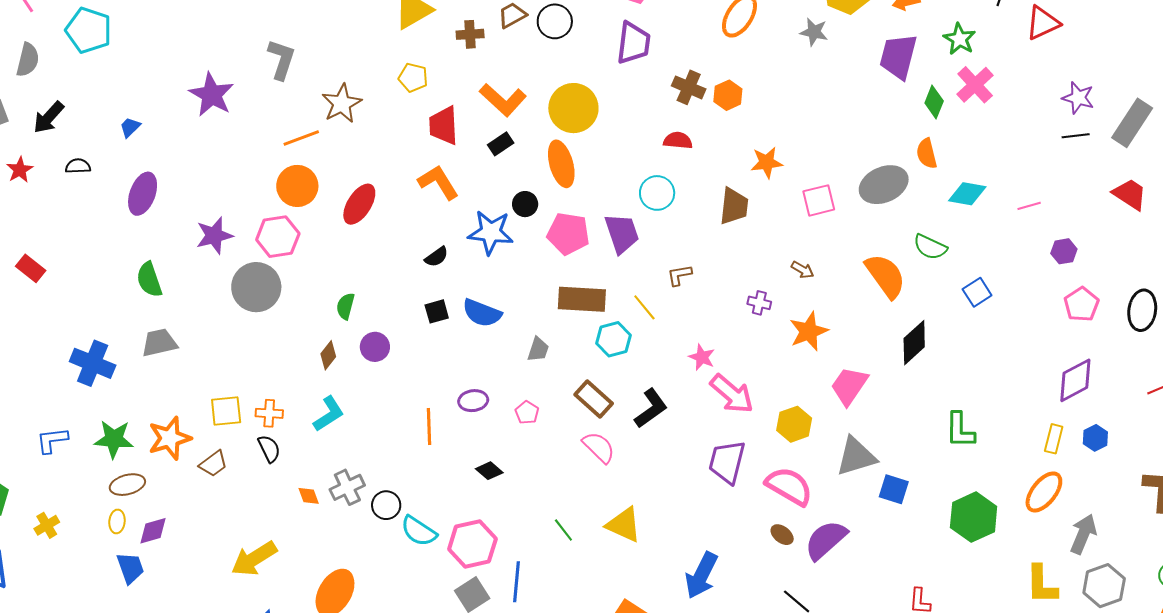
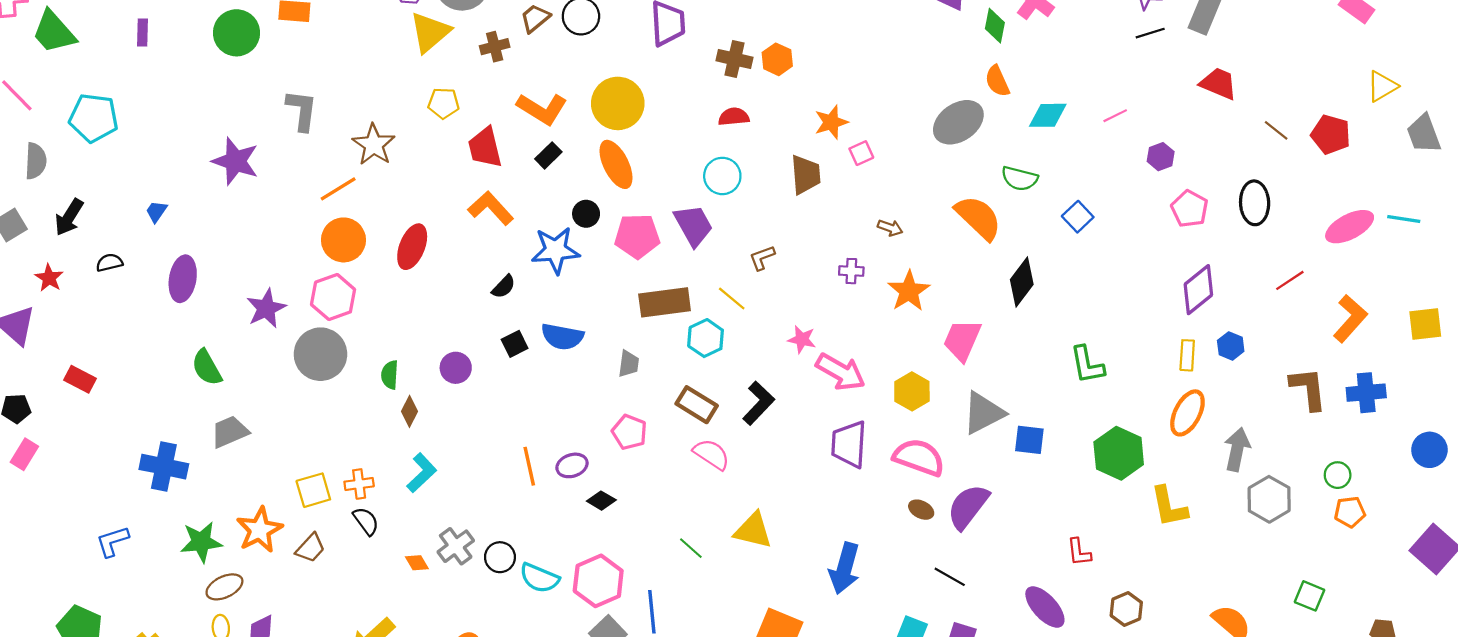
pink square: (819, 200) -> (861, 153), moved, size x0.7
green semicircle: (345, 306) -> (390, 375), moved
purple circle: (375, 347) -> (456, 368), moved
purple ellipse: (473, 401) -> (572, 465), moved
pink pentagon: (527, 413) -> (629, 432), size x1.4
blue L-shape: (52, 440) -> (112, 541), moved
yellow L-shape: (1042, 585) -> (1169, 507), moved

